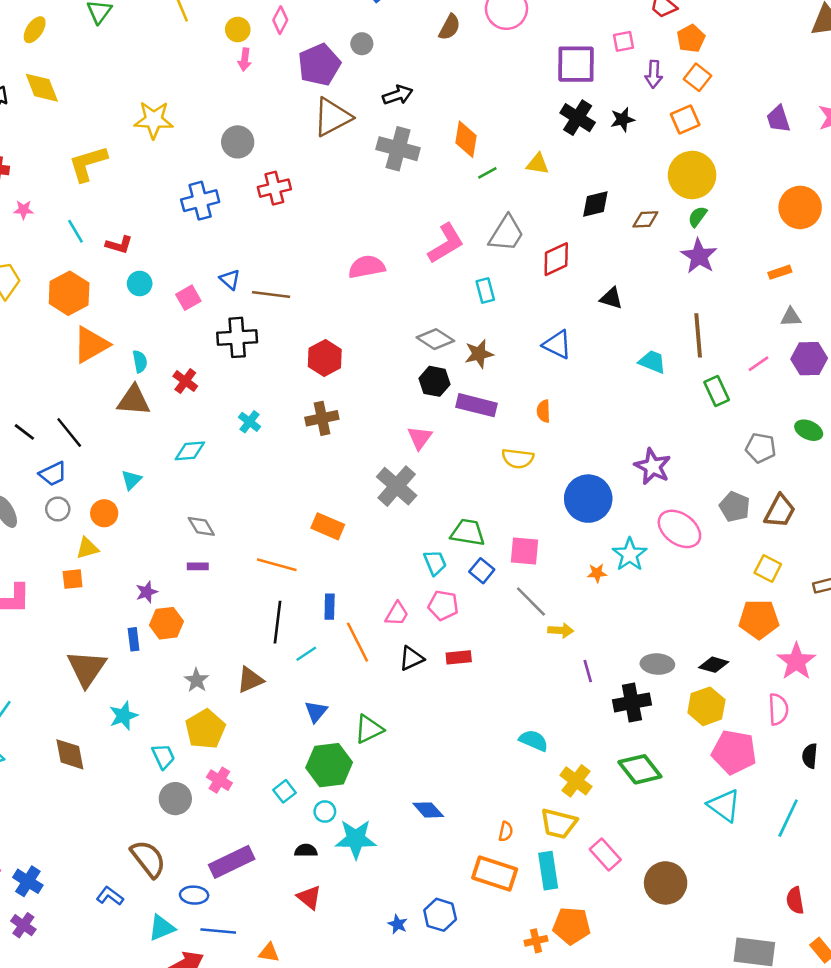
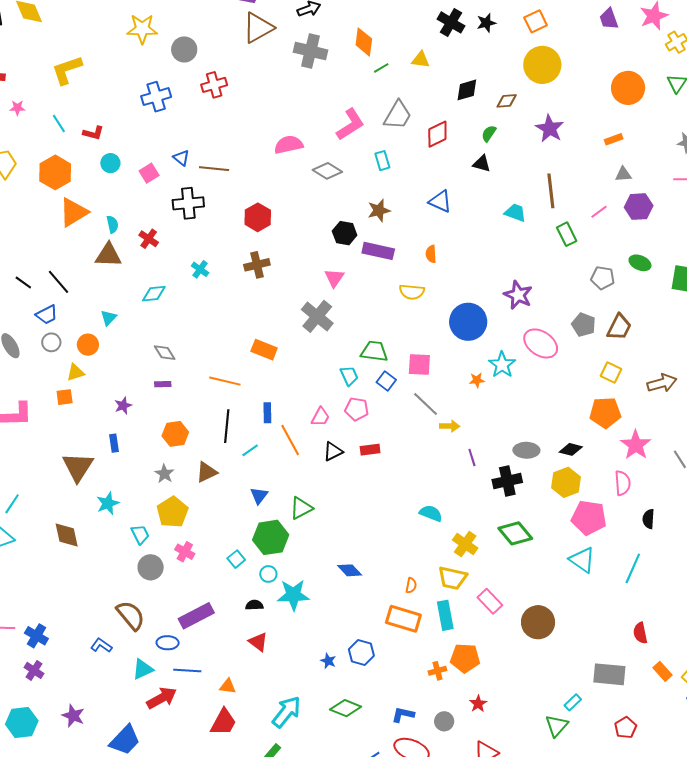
yellow star: (154, 120) -> (142, 29), moved
green semicircle: (698, 217) -> (489, 133), moved
gray diamond: (435, 339) -> (327, 171), moved
orange hexagon: (166, 623) -> (175, 434), moved

